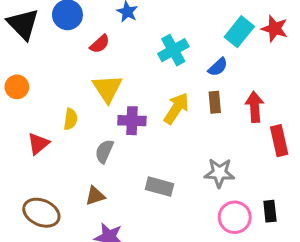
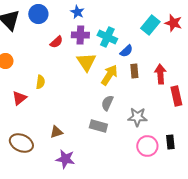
red semicircle: (100, 44) -> (56, 42), moved
cyan cross: (173, 50) -> (107, 37), turned -36
blue semicircle: (218, 67) -> (126, 51), moved
yellow triangle: (107, 88) -> (86, 62), moved
purple cross: (132, 121) -> (80, 35), moved
gray semicircle: (104, 151) -> (107, 103), moved

